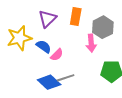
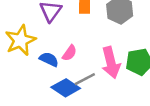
pink arrow: (91, 43) -> (111, 63), moved, size x1.4
blue semicircle: (44, 46) -> (49, 59), moved

